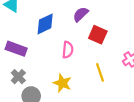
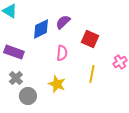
purple semicircle: (81, 14) -> (63, 22), moved
yellow line: (100, 72) -> (92, 74), turned 30

